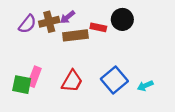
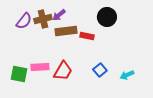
red rectangle: (98, 27) -> (87, 36), moved
pink rectangle: (34, 77) -> (40, 67), moved, turned 66
blue square: (114, 80) -> (100, 70), size x0.6

